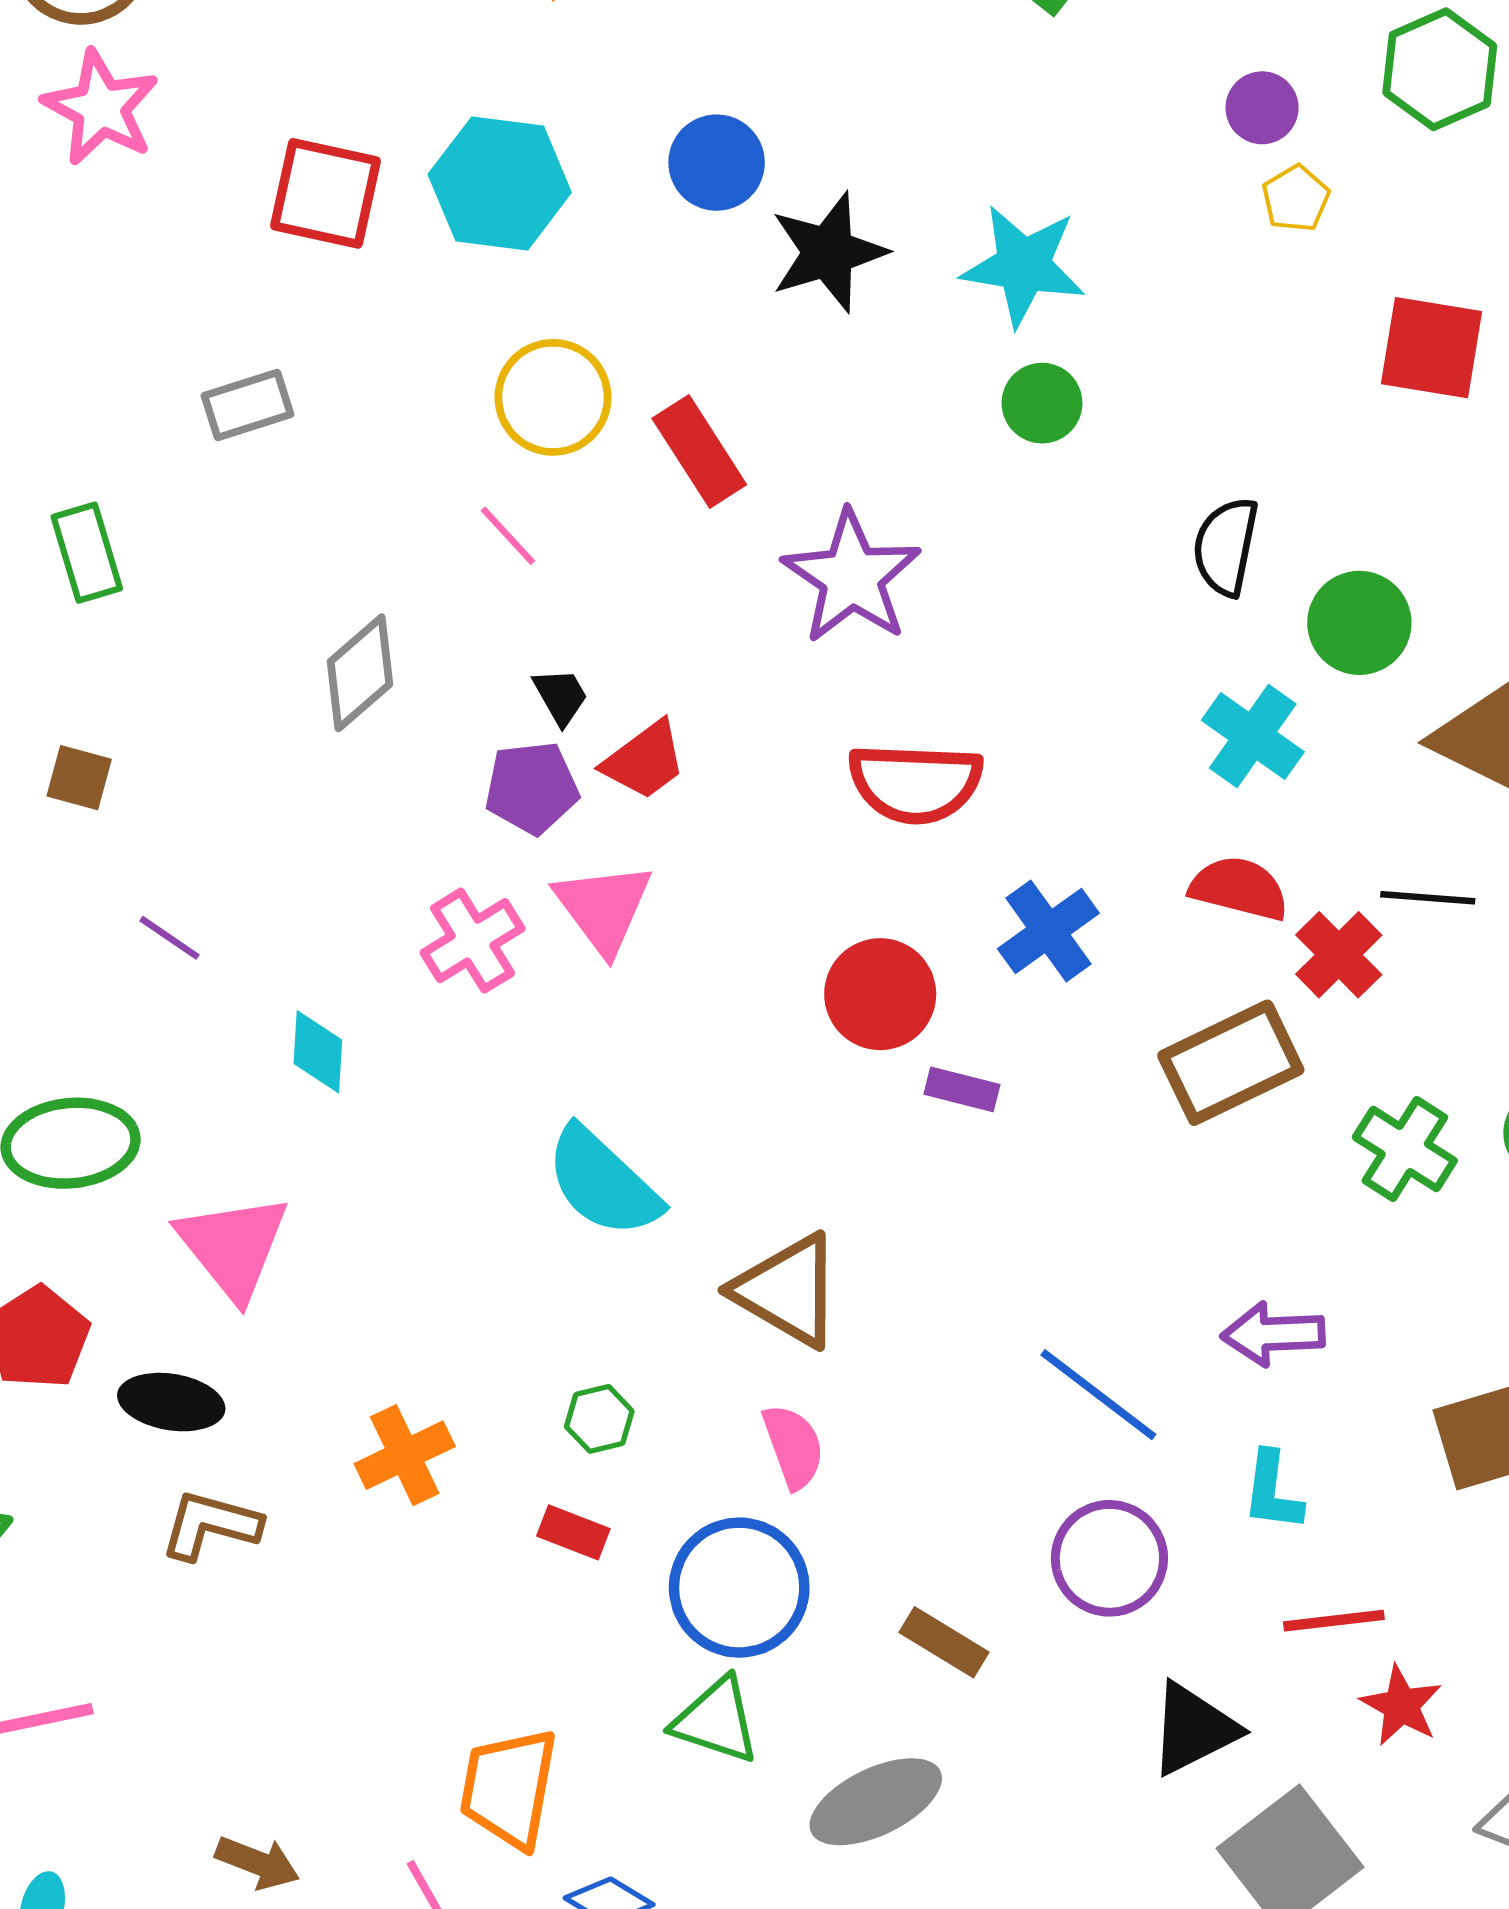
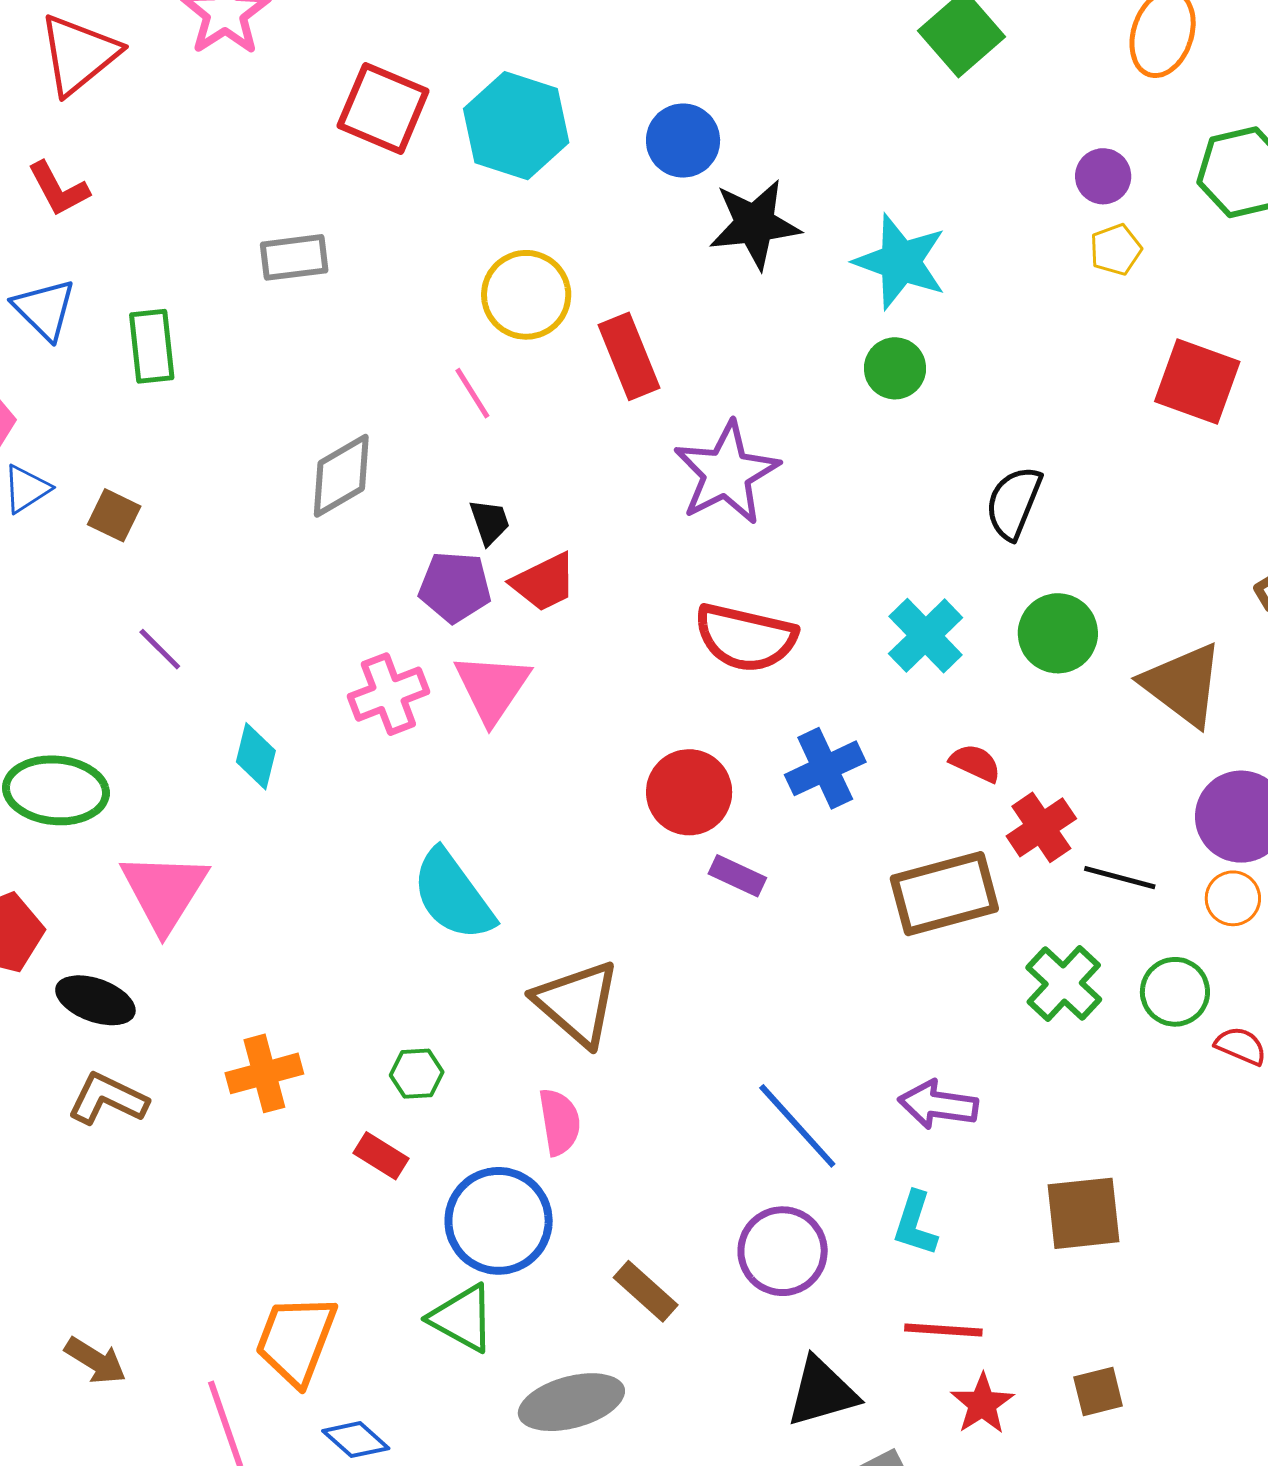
green circle: (1359, 623) -> (1058, 633), moved
cyan cross: (1253, 736) -> (926, 636), moved
red semicircle: (1239, 888) -> (975, 763), size x0.7
black line: (1428, 898) -> (1120, 878), moved

